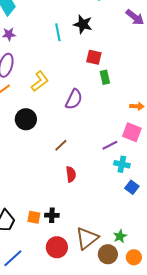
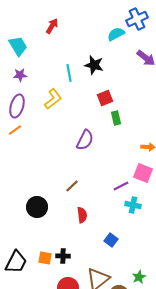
red square: (94, 57) -> (105, 98), turned -35
yellow L-shape: (40, 81) -> (53, 99), moved
black circle: (26, 119) -> (37, 207), moved
blue square: (132, 187) -> (111, 240), moved
green star: (120, 236) -> (139, 277), moved

